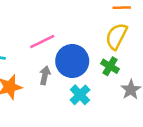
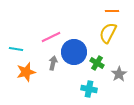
green cross: (110, 66) -> (97, 63), moved
cyan cross: (80, 95) -> (89, 89), moved, turned -35

